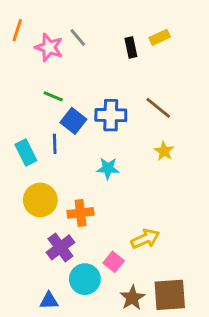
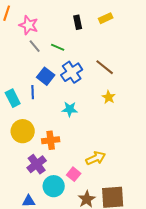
gray line: (78, 37) -> (35, 46), moved
black rectangle: (131, 47) -> (78, 22), moved
green line: (53, 96) -> (58, 47), moved
blue cross: (111, 115) -> (72, 72), turned -35

